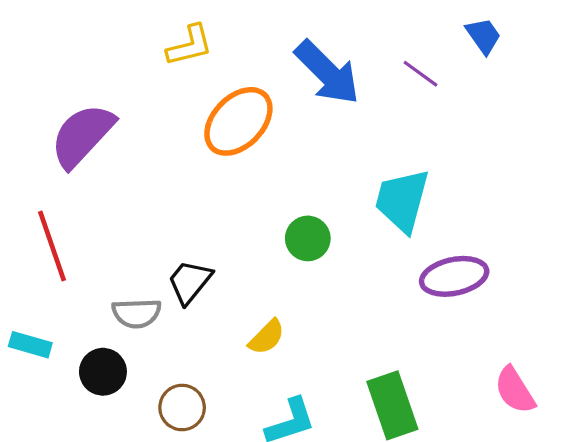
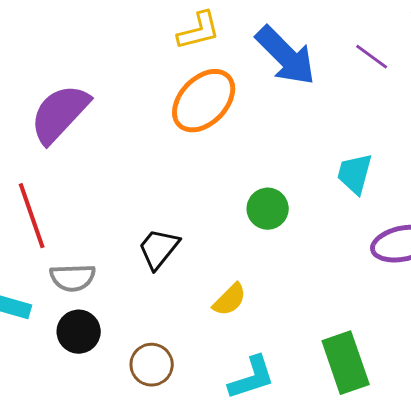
yellow L-shape: (190, 46) -> (199, 31), moved
cyan trapezoid: (402, 201) -> (355, 174), size x0.7
gray semicircle: (137, 313) -> (73, 278), moved

